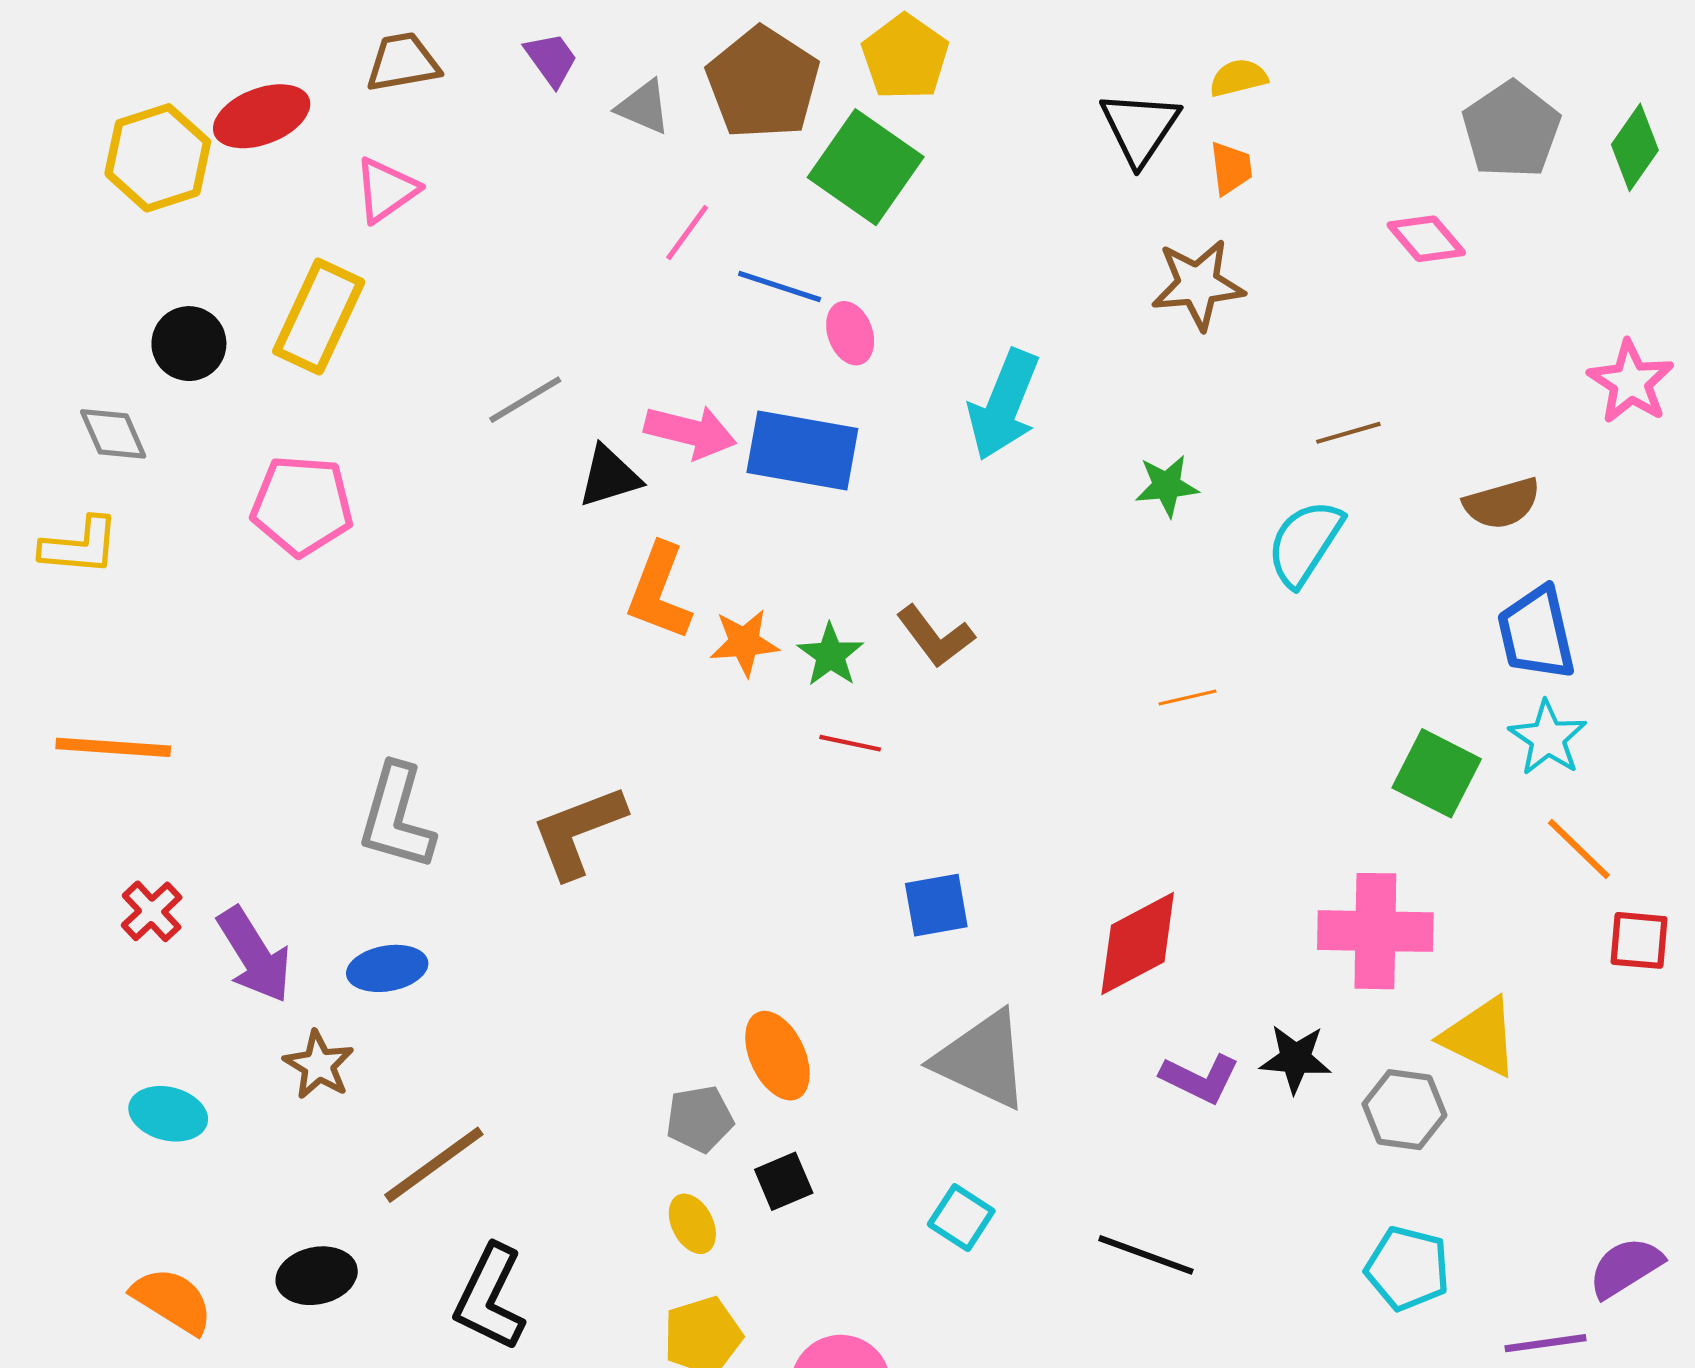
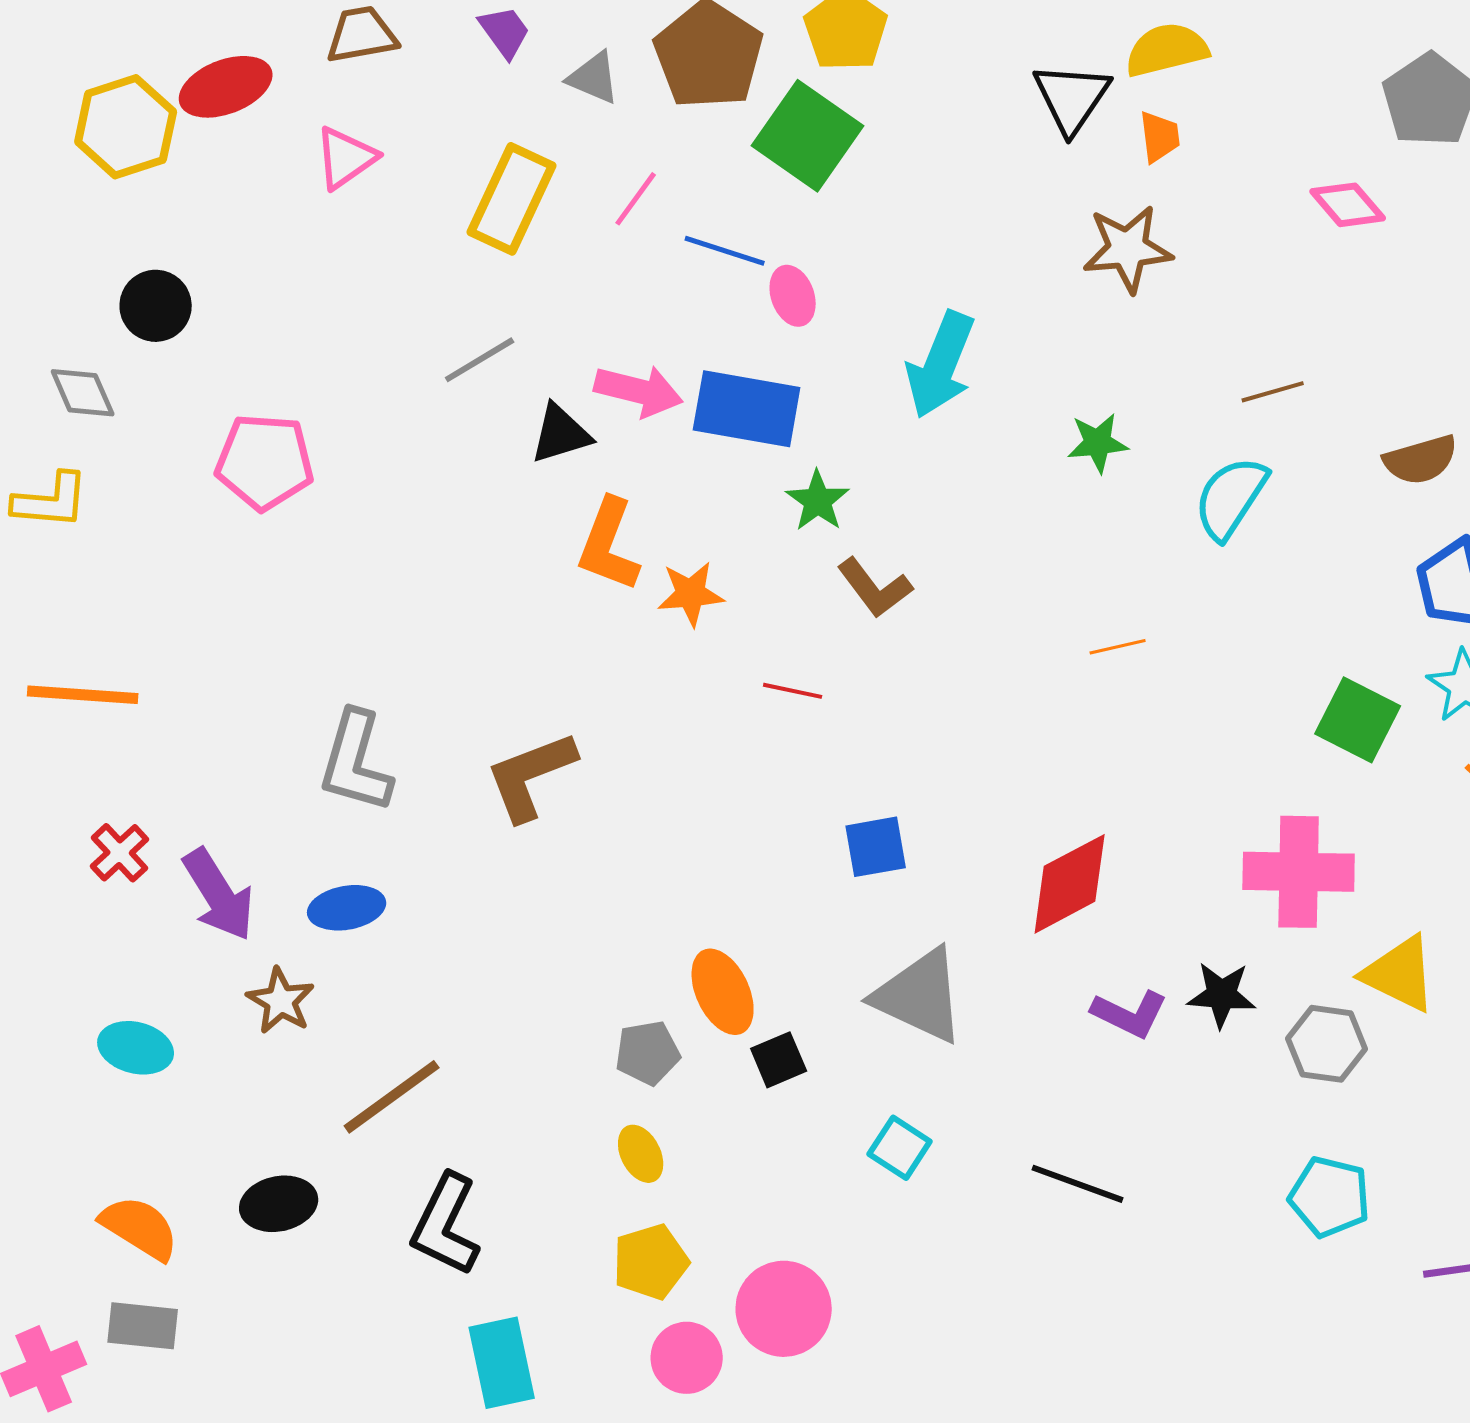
yellow semicircle: (1238, 78) -> (1167, 50), size x1.5
yellow rectangle: (319, 317) -> (512, 199), moved
green star: (830, 655) -> (818, 501), moved
black square: (784, 1181) -> (779, 1060), moved

